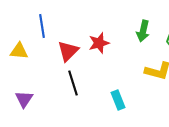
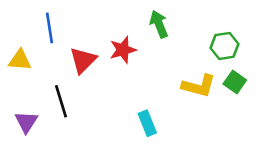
green arrow: (143, 31) -> (159, 24), moved, turned 145
black line: (73, 83) -> (61, 101), moved

